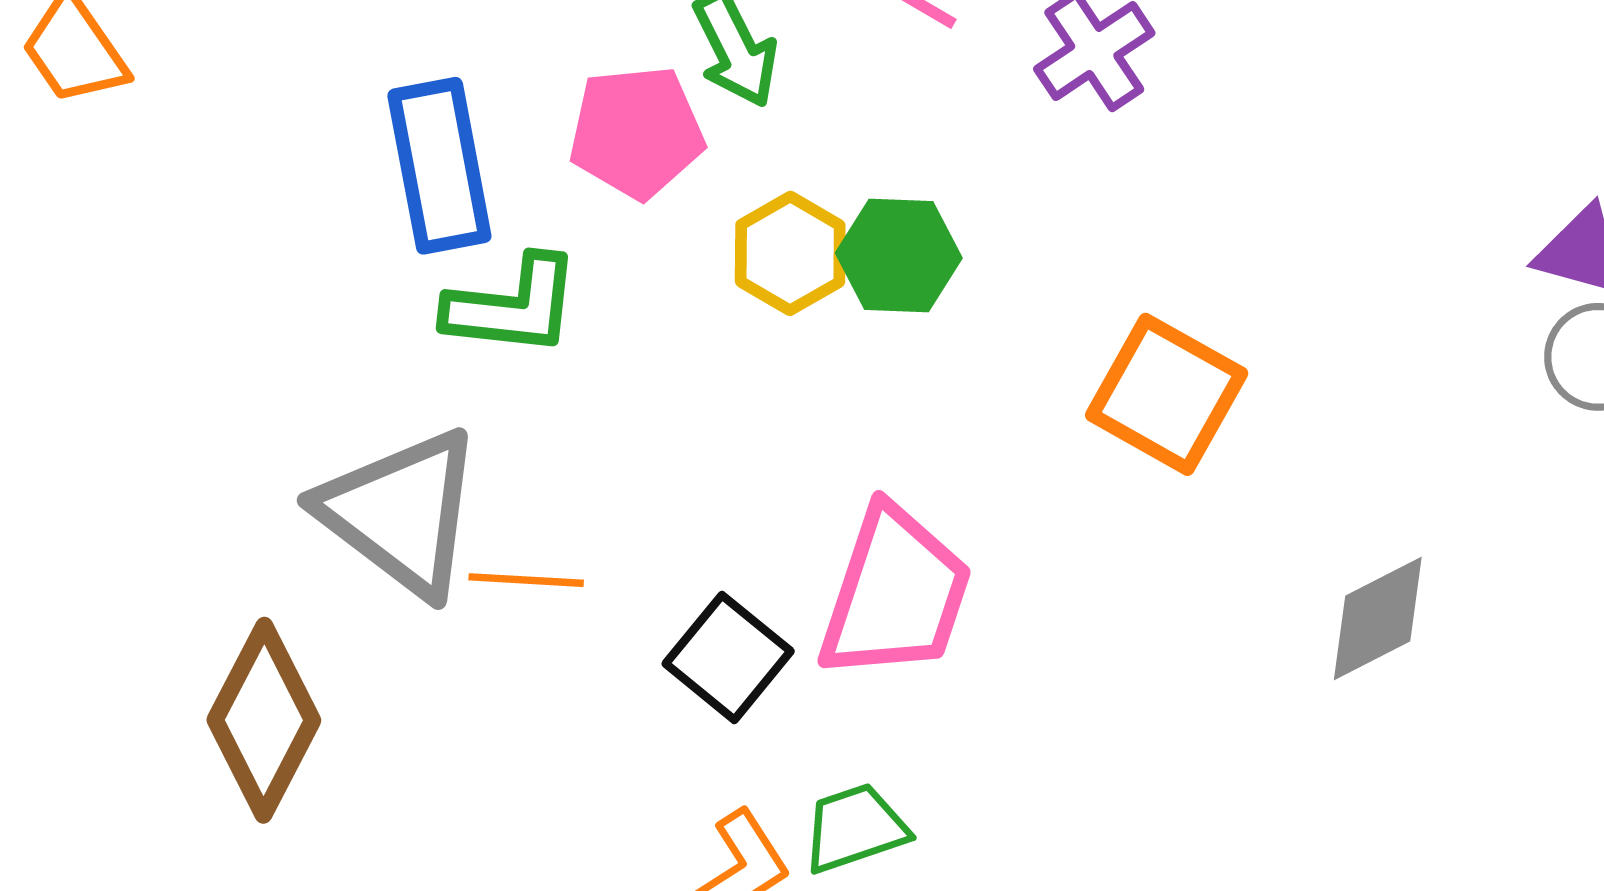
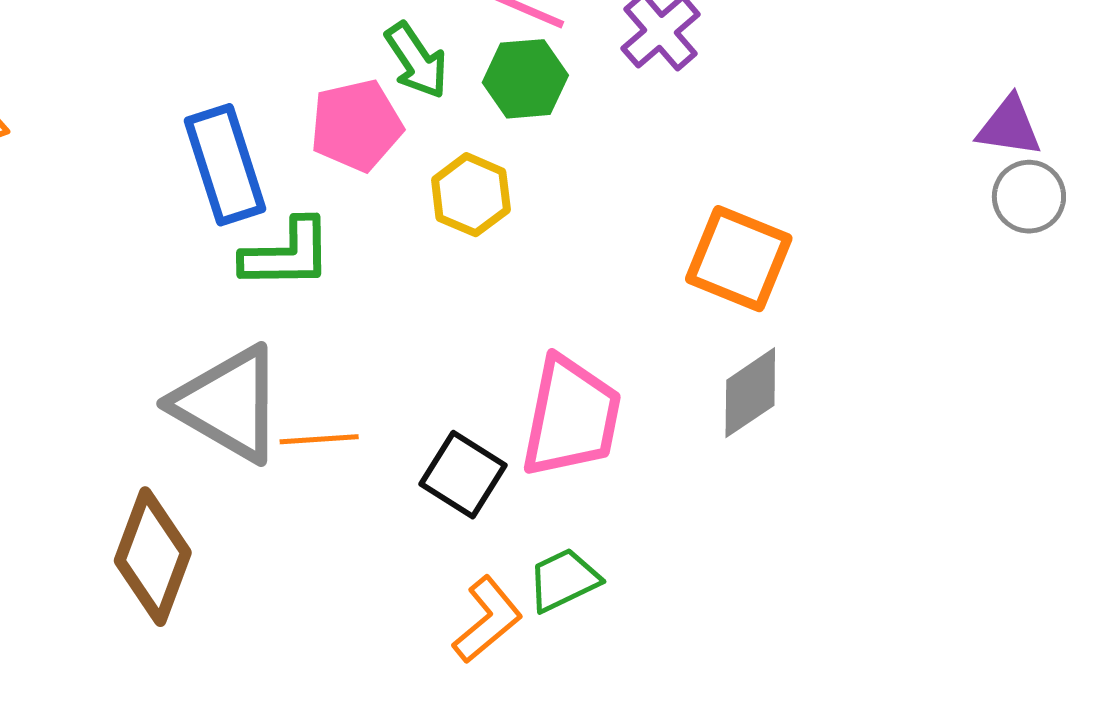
green hexagon: (899, 255) -> (525, 79), moved
gray diamond: (1378, 619) -> (750, 393), moved

